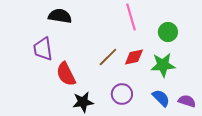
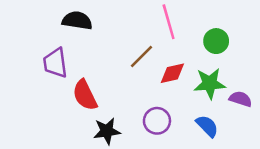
brown line: (108, 57) -> (142, 56), moved
purple semicircle: (187, 101) -> (241, 99), moved

